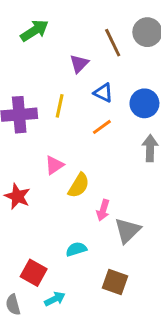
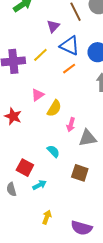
blue triangle: (103, 93) -> (70, 46), size x1.5
yellow line: (60, 106) -> (40, 55), turned 35
gray triangle: (127, 230) -> (88, 138), turned 36
cyan semicircle: (76, 249) -> (53, 151), turned 64

